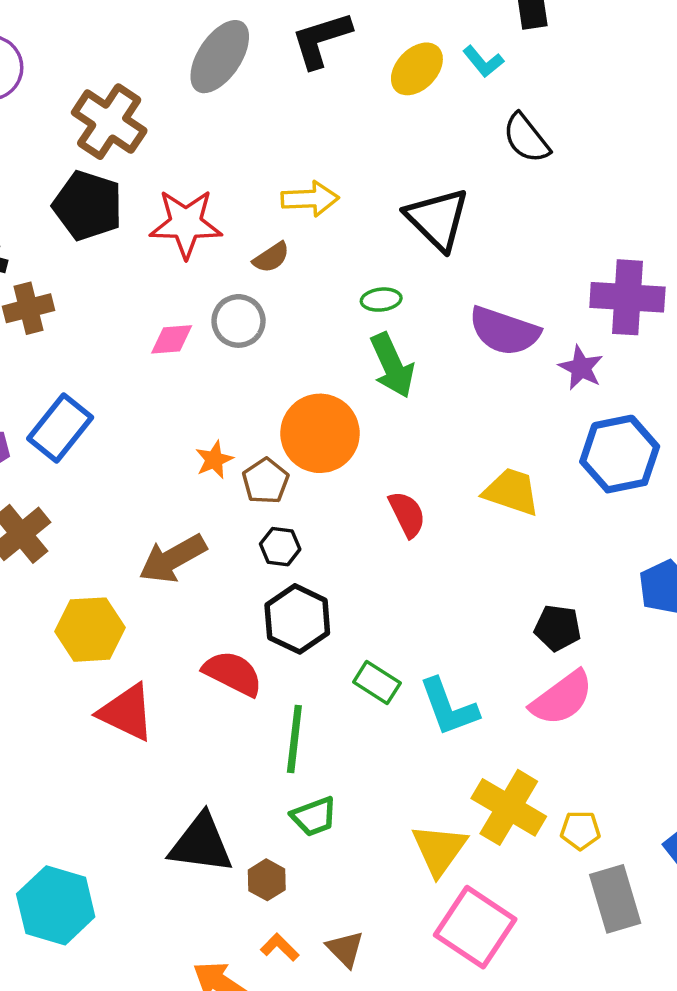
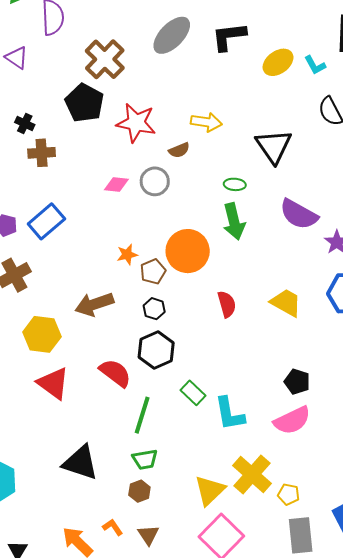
brown hexagon: (267, 880) -> (139, 491), moved

